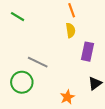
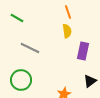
gray line: (38, 62) -> (30, 48), moved

